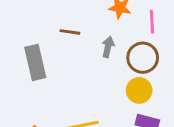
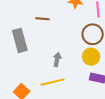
gray arrow: (108, 47) -> (57, 59), moved

